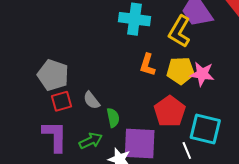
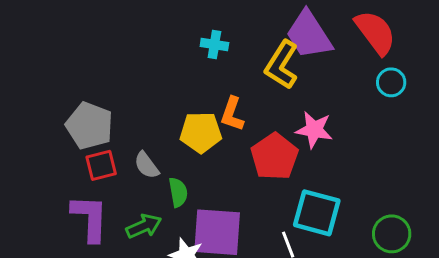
cyan cross: (134, 19) -> (214, 45), size x0.6
yellow pentagon: (181, 71) -> (201, 132), moved
red pentagon: (170, 111) -> (274, 157), moved

